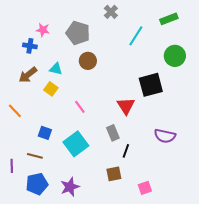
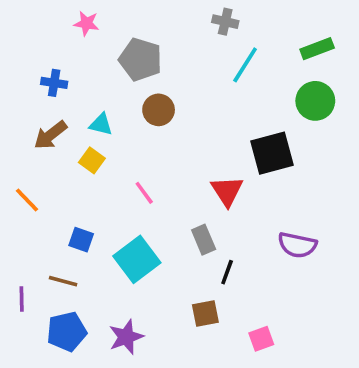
gray cross: (111, 12) -> (225, 22), moved, turned -32
green rectangle: (169, 19) -> (317, 49), moved
pink star: (43, 30) -> (86, 23), moved

